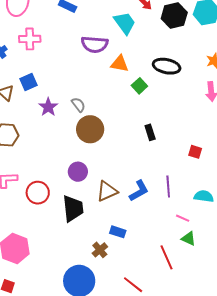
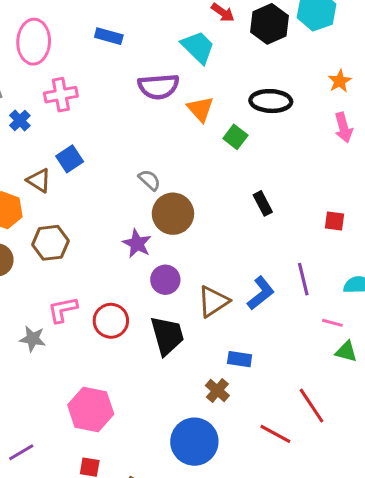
orange triangle: (120, 64) -> (200, 109), turned 48
purple star: (48, 107) -> (137, 244), moved
red line: (167, 257) -> (312, 406), moved

